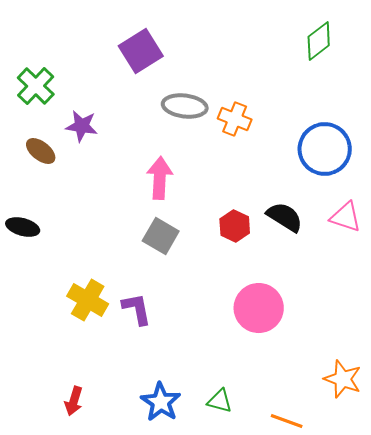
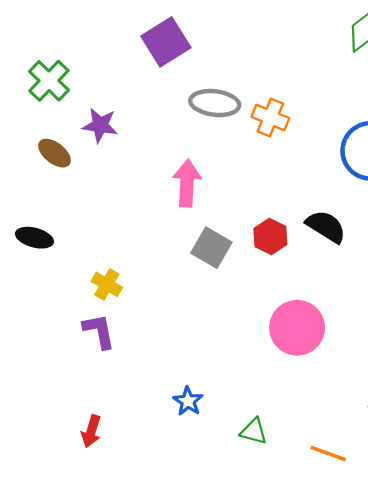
gray square: (161, 236) -> (211, 248), moved
yellow cross: (88, 300) -> (107, 284), moved, size x0.7
purple L-shape: (137, 309) -> (99, 331), moved
blue star: (161, 402) -> (188, 401), moved, size x0.7

